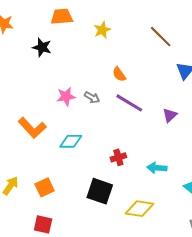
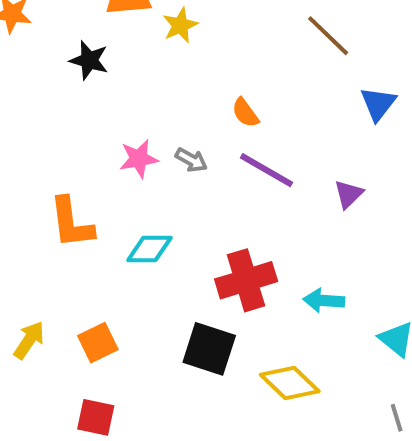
yellow star: (102, 30) -> (180, 25), moved
orange L-shape: (32, 128) -> (71, 223), turned 36
red cross: (118, 157) -> (246, 280), size x1.8
yellow diamond: (140, 209) -> (290, 383), turned 36

